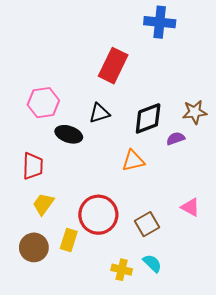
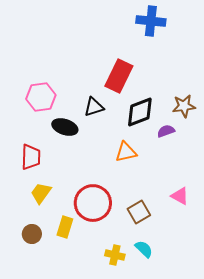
red rectangle: (113, 66) -> (119, 76), moved
brown circle: (34, 247) -> (32, 234), size x0.7

